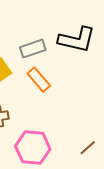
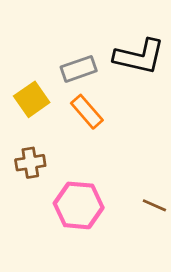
brown line: (88, 148) -> (154, 205), turned 66

